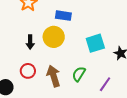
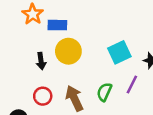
blue rectangle: (63, 16) -> (57, 25), moved
purple line: (105, 84) -> (132, 84), moved

